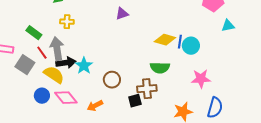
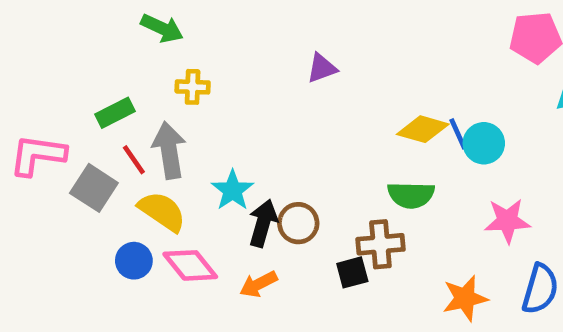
green rectangle: (34, 33) -> (115, 113), turned -63
blue line: (180, 42) -> (458, 134), turned -32
black arrow: (66, 63) -> (263, 223), moved, turned -66

